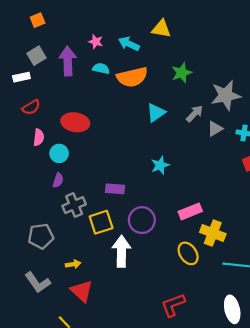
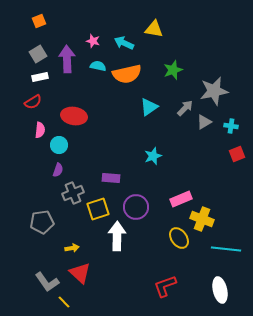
white rectangle: (21, 77) -> (40, 77), moved
gray L-shape: (38, 282) -> (47, 282), moved

